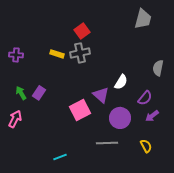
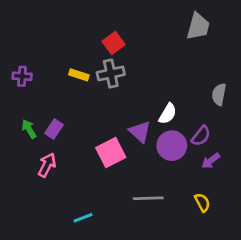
purple circle: (120, 118) -> (172, 146), moved
pink arrow: (15, 119) -> (47, 165), moved

